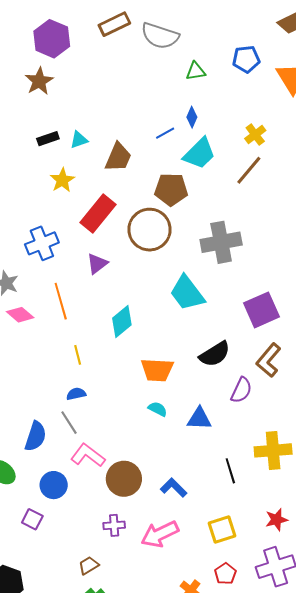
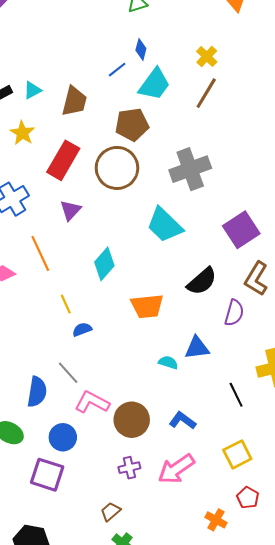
blue semicircle: (76, 394) -> (82, 329), moved
cyan semicircle: (158, 409) -> (168, 362), moved
purple square: (32, 519) -> (47, 475), size x1.6

